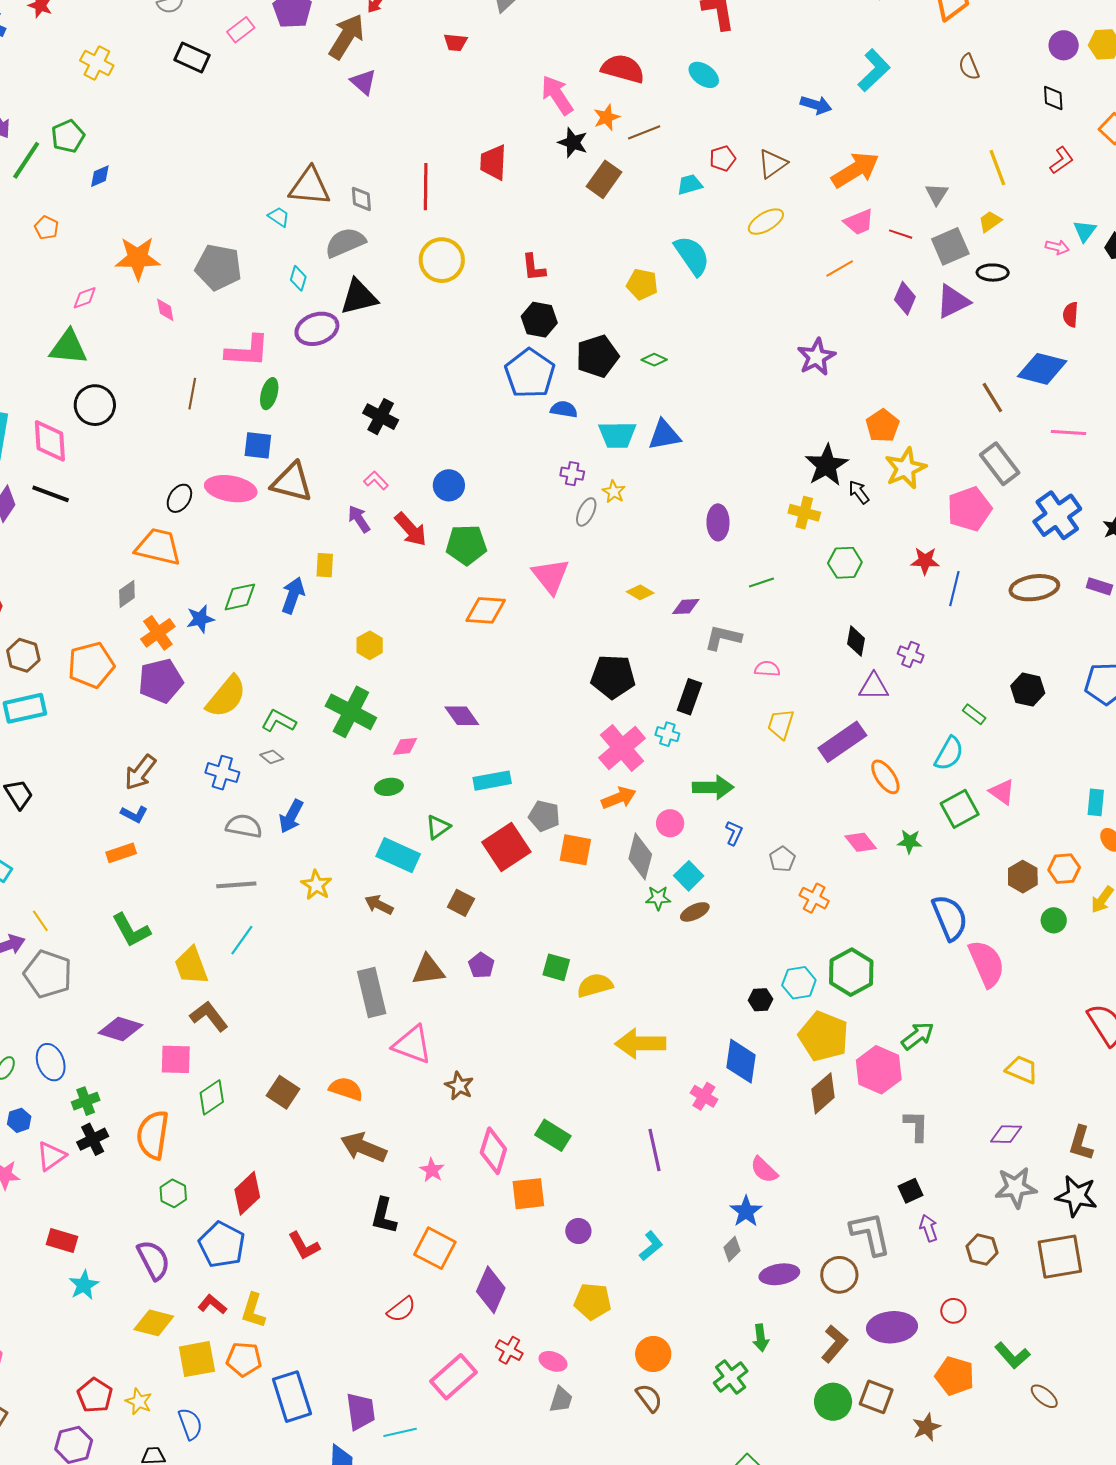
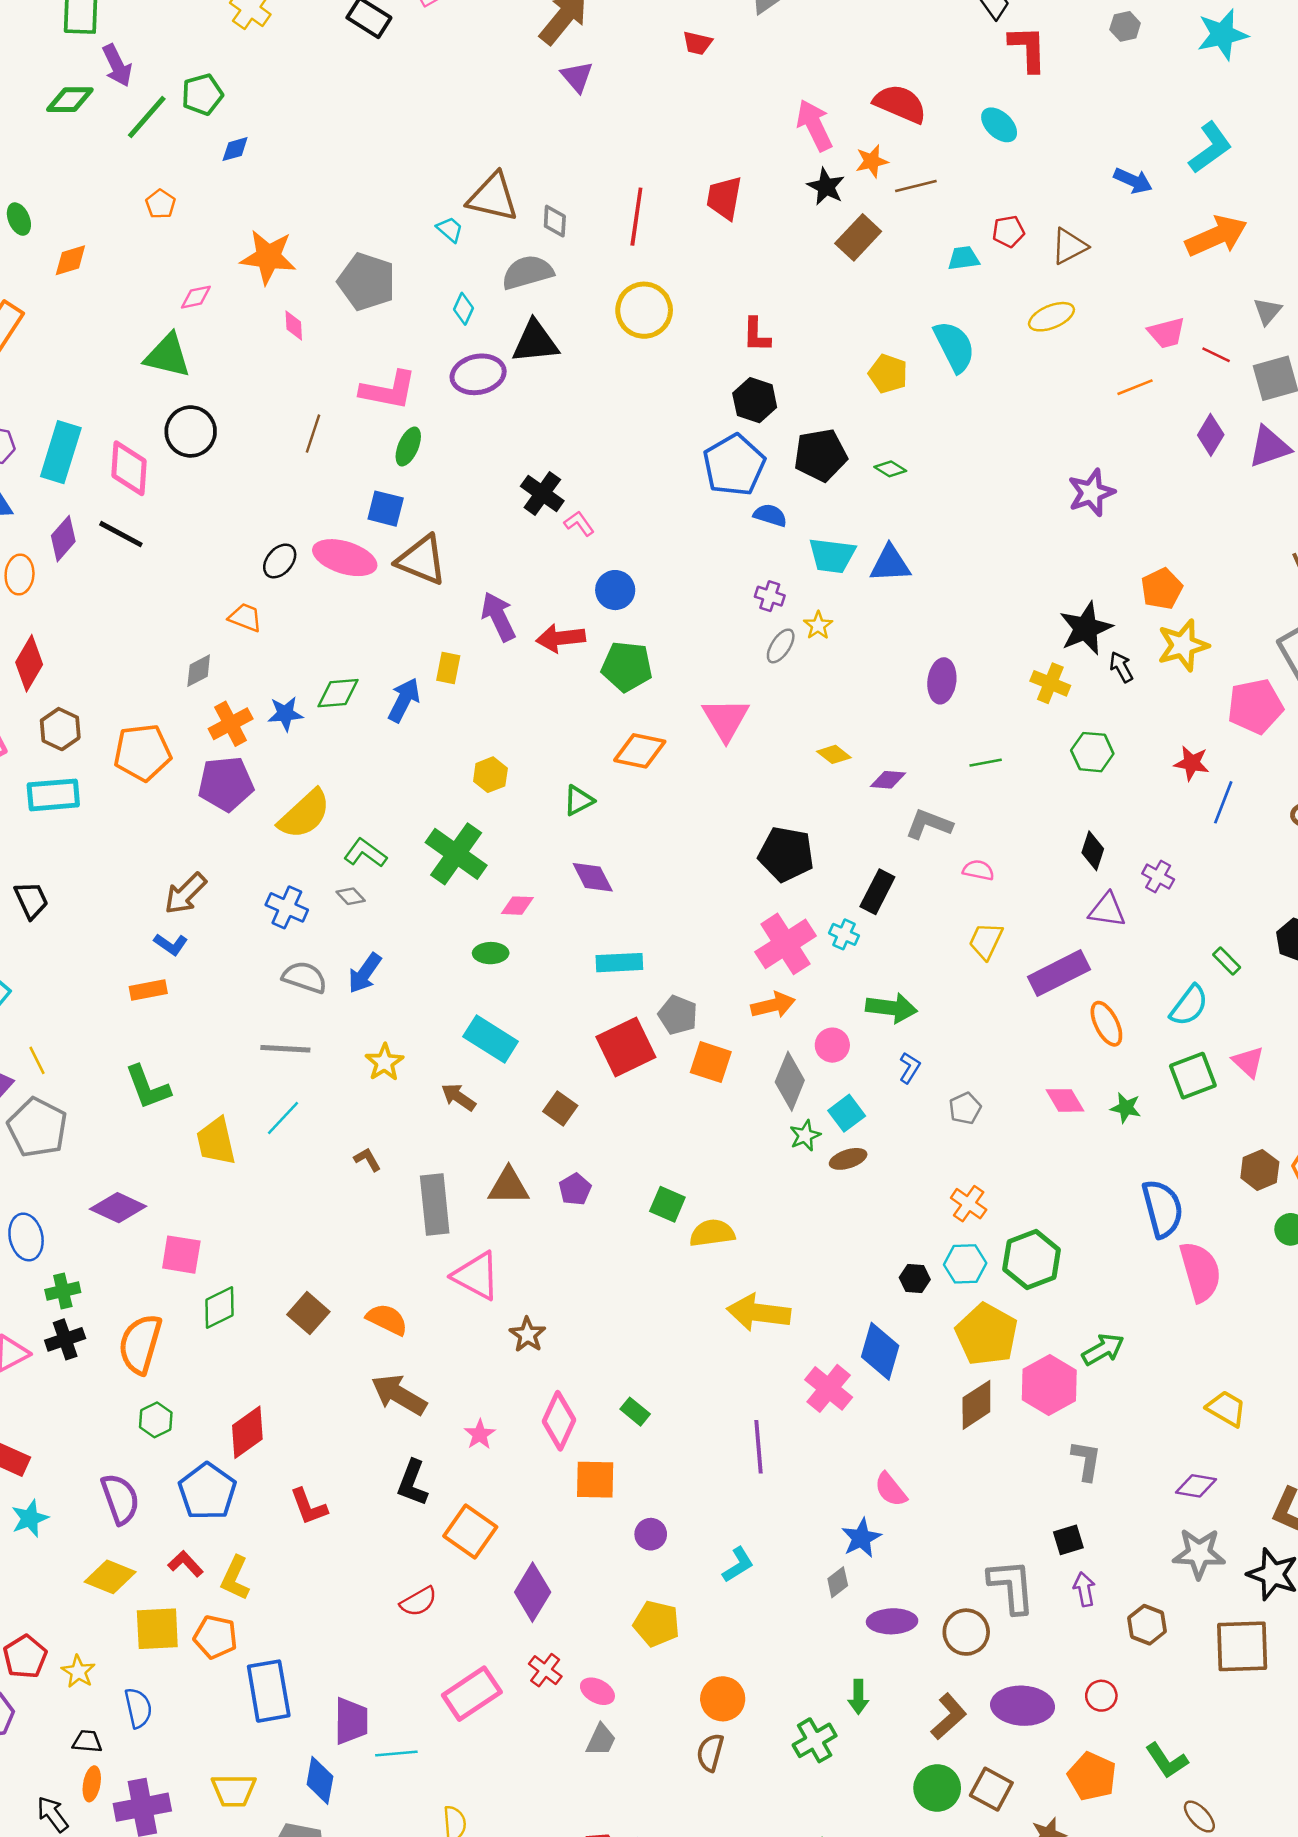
orange arrow: (855, 170) -> (1216, 236), moved
pink L-shape: (376, 480) -> (579, 524), moved
purple arrow: (359, 519) -> (498, 617), size x1.4
red arrow: (411, 529) -> (561, 638), turned 117
orange trapezoid: (158, 547) -> (245, 617), size x0.6
green triangle: (438, 827) -> (579, 800), moved
green star: (658, 898) -> (805, 1136), turned -30
orange cross: (814, 898) -> (969, 1204), moved
brown L-shape: (209, 1016) -> (367, 1159), moved, size x0.6
pink cross: (704, 1096) -> (829, 1388), size x1.4
green rectangle: (553, 1135) -> (635, 1412), size x0.7
brown semicircle: (649, 1398) -> (710, 1752), turned -136

